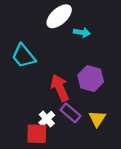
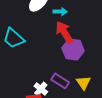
red arrow: (60, 88) -> (64, 32), moved

